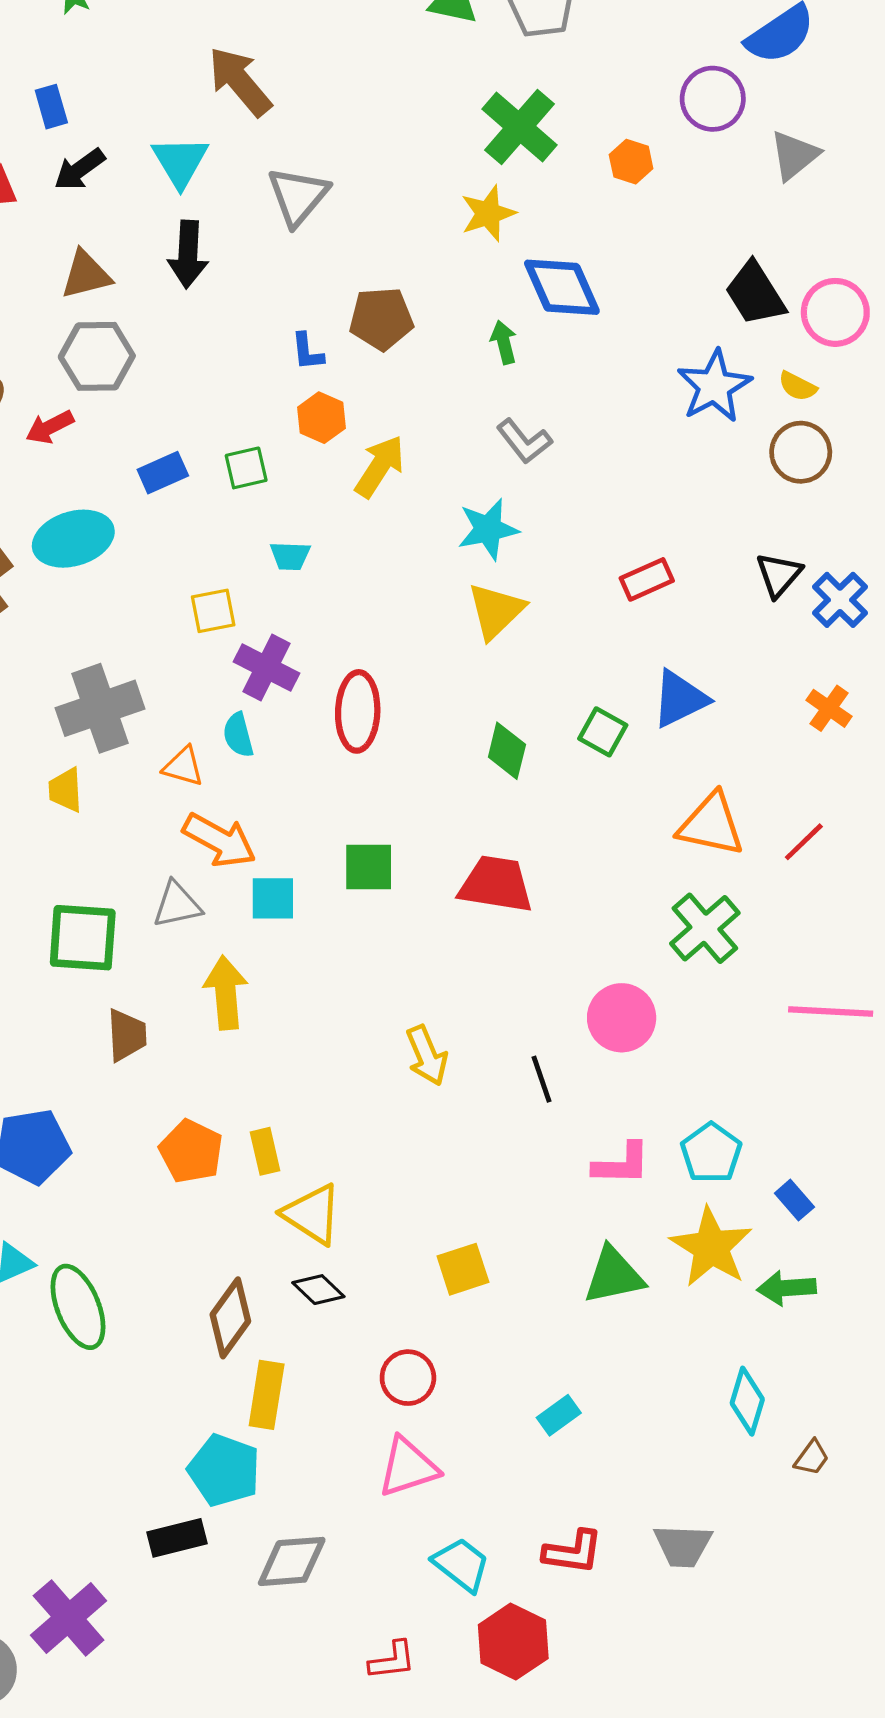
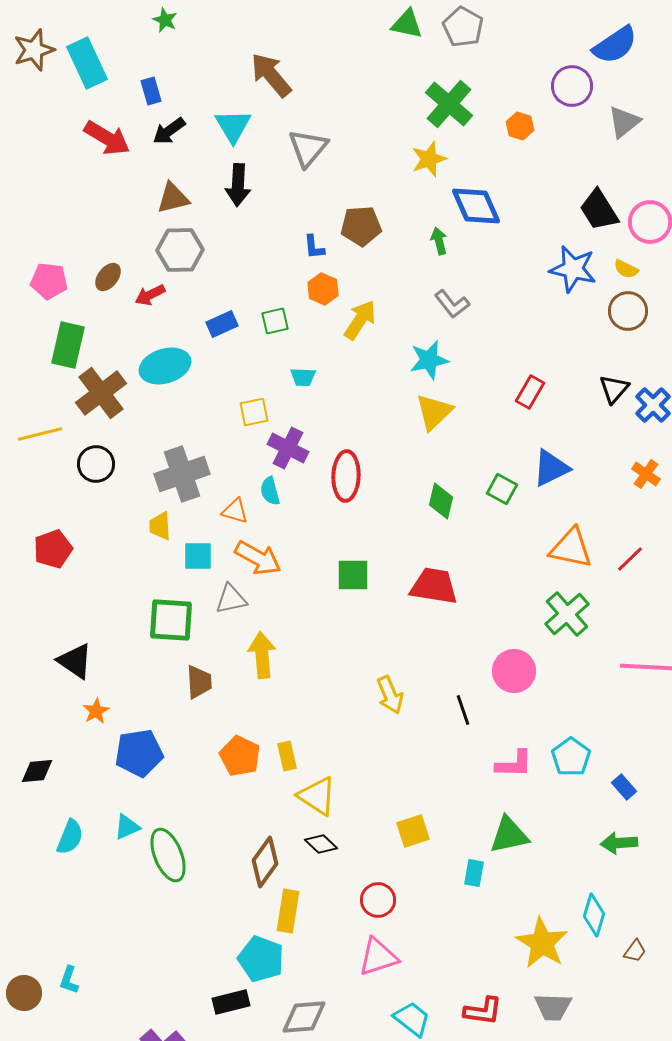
blue star: (714, 386) -> (573, 269), turned -30
red rectangle: (647, 579) -> (530, 392), turned -36
cyan square: (273, 898) -> (198, 556), moved
yellow star: (711, 1247) -> (542, 943), moved
cyan rectangle: (559, 1415) -> (474, 873), moved, turned -44

